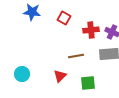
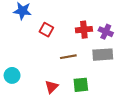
red square: (64, 18) -> (46, 30), moved
red triangle: (60, 76) -> (52, 87), moved

